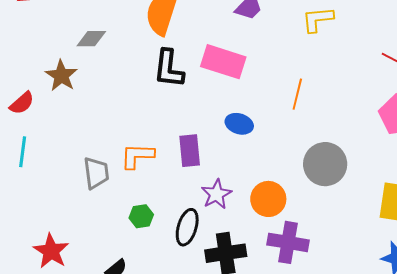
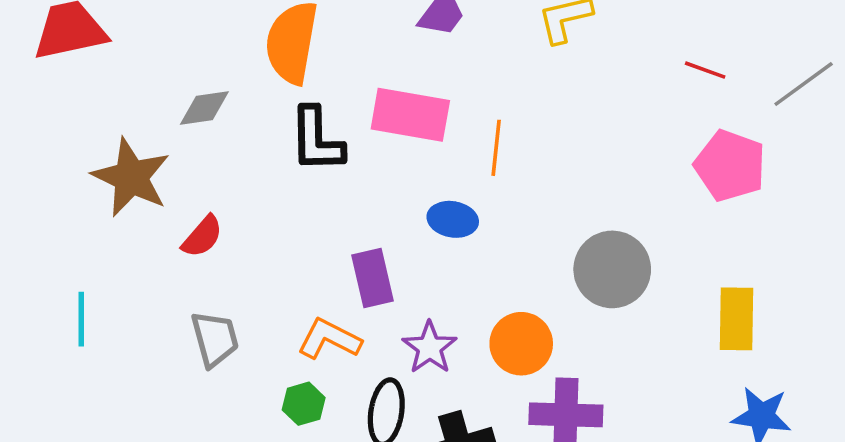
gray diamond: (91, 39) -> (204, 108), moved
brown star: (61, 76) -> (131, 177), size x1.4
orange line: (297, 94) -> (496, 148), moved
red semicircle: (22, 103) -> (202, 237), moved
orange L-shape: (137, 156) -> (329, 339), moved, turned 33

